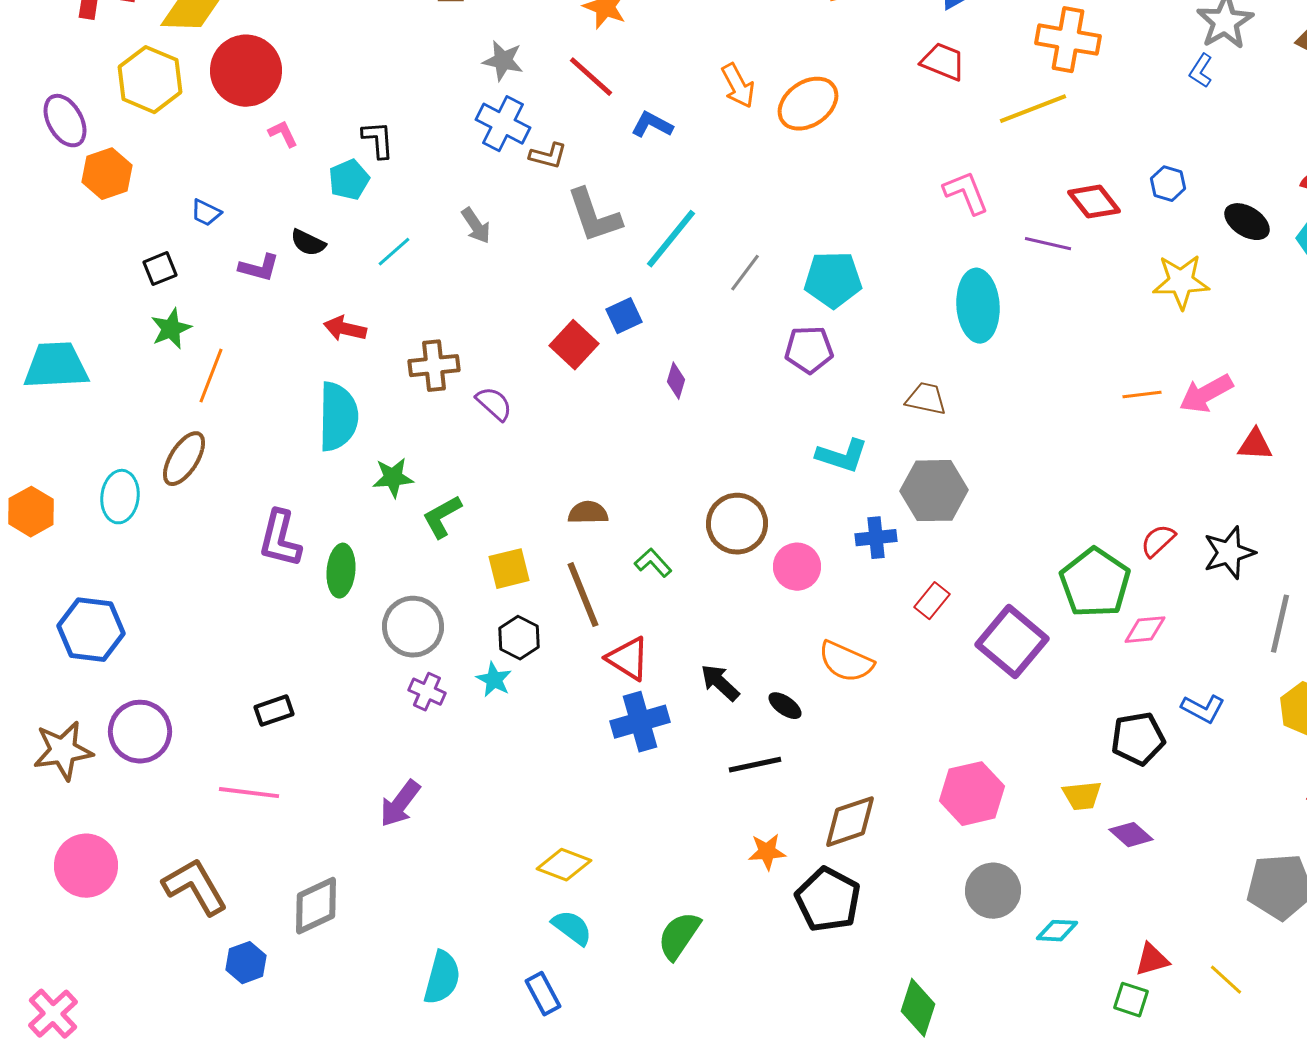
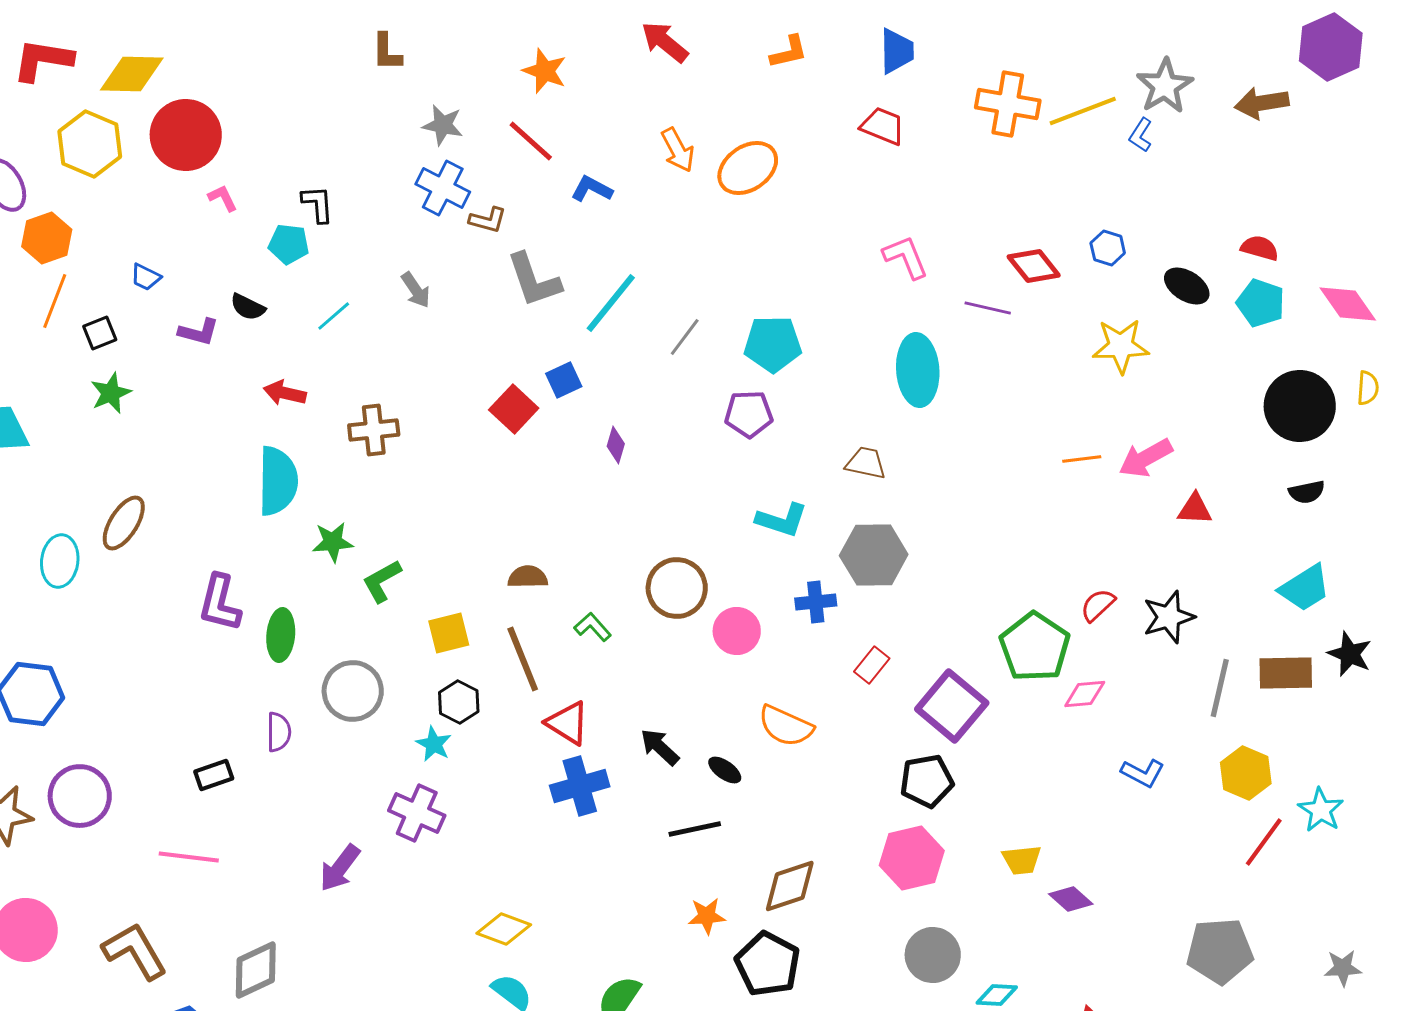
yellow line: (1033, 109) -> (1083, 111), moved
cyan pentagon: (349, 180) -> (289, 244), turned 30
orange line: (211, 376) -> (55, 301), moved
purple semicircle: (494, 404) -> (279, 732), moved, turned 48
purple cross: (427, 692) -> (417, 813), moved, size x1.5
black pentagon: (1138, 739) -> (927, 781), moved

